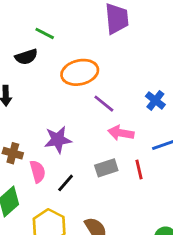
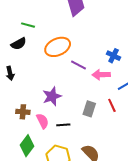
pink arrow: (121, 133) -> (101, 75), moved
gray rectangle: (106, 168) -> (89, 109), turned -42
black line: (66, 183) -> (63, 125), turned 56

